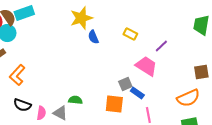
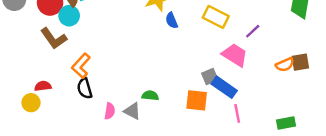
yellow rectangle: (130, 34) -> (216, 17), size x1.5
blue rectangle: (137, 93) -> (224, 87), size x1.5
orange semicircle: (188, 98) -> (285, 65), moved, size x0.7
black semicircle: (22, 105) -> (85, 88), moved, turned 54

